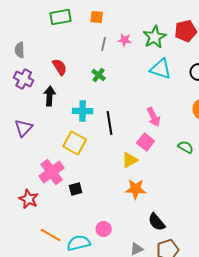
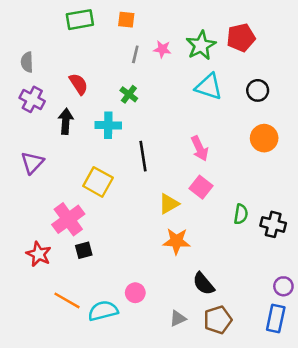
cyan cross: (83, 111) -> (108, 125), moved
pink square: (146, 142) -> (201, 187), moved
green semicircle: (186, 147) -> (241, 214), moved, turned 70
black square: (76, 189) -> (84, 250), moved

